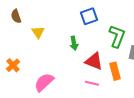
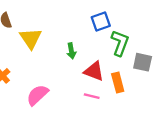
blue square: (89, 16) -> (101, 21), moved
yellow triangle: (38, 32) -> (31, 38), size x1.5

